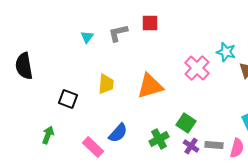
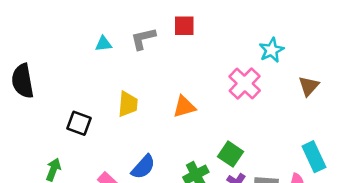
cyan triangle: (87, 37) -> (103, 44), turned 48
cyan star: (226, 52) -> (272, 50), moved, turned 30
orange triangle: (150, 86) -> (184, 107), size x0.7

